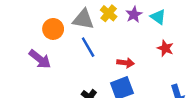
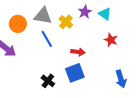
yellow cross: (109, 13) -> (66, 22), moved

